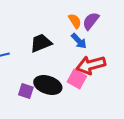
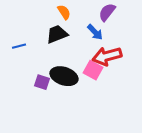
orange semicircle: (75, 21) -> (64, 12), moved

